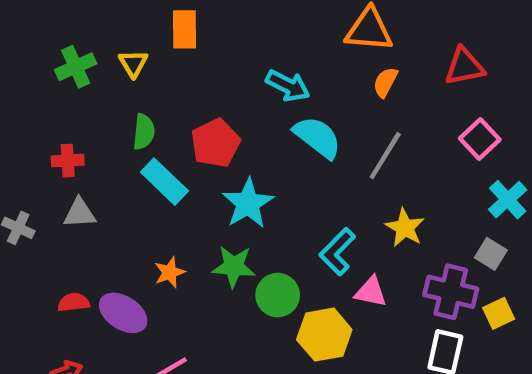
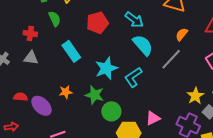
orange semicircle: (385, 82) -> (182, 34), moved
green semicircle: (144, 132) -> (55, 19), moved, turned -42
red pentagon: (216, 143) -> (97, 23), moved
yellow star: (405, 228) -> (195, 96), moved
cyan L-shape: (337, 252) -> (133, 77), moved
pink triangle: (371, 292) -> (153, 118), turned -49

